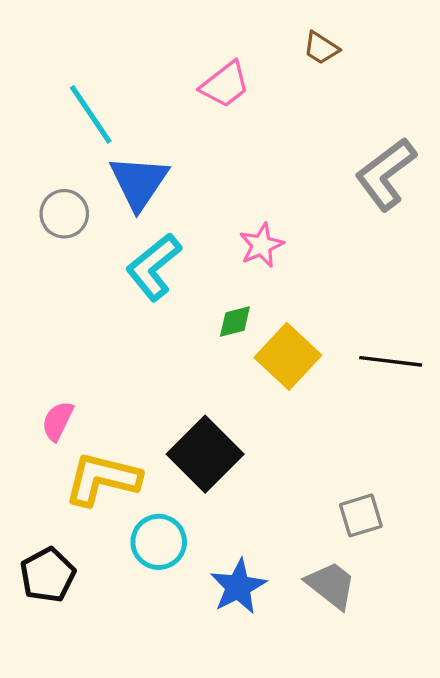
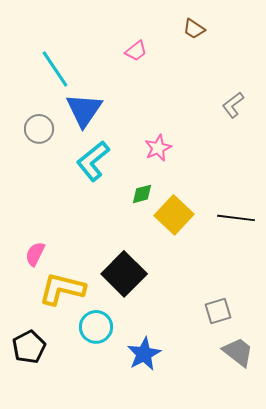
pink trapezoid: (225, 85) -> (136, 51), size x0.7
gray L-shape: (386, 174) -> (233, 105), size x0.6
gray trapezoid: (331, 585) -> (238, 352), moved

